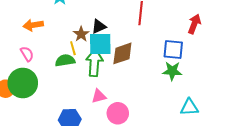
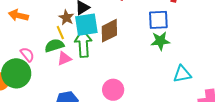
orange arrow: (33, 25) -> (18, 15), turned 30
pink semicircle: (27, 54) -> (27, 54), moved
pink triangle: (99, 96) -> (64, 59), moved

